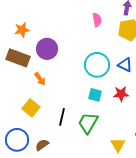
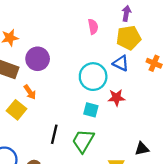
blue triangle: (125, 65) -> (121, 63), moved
red star: (121, 94) -> (116, 98), moved
yellow square: (31, 108) -> (17, 110), moved

